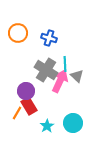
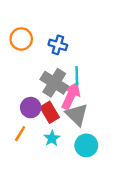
gray triangle: (77, 76) -> (77, 115), moved, size x1.5
red rectangle: (29, 106) -> (50, 112), moved
cyan star: (47, 126) -> (52, 138), moved

